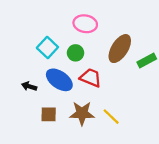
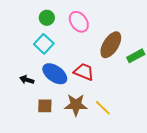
pink ellipse: (85, 24) -> (79, 22), turned 45
green circle: (76, 53) -> (47, 18), moved

